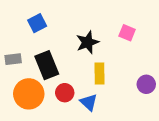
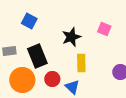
blue square: (37, 23) -> (29, 21), turned -35

